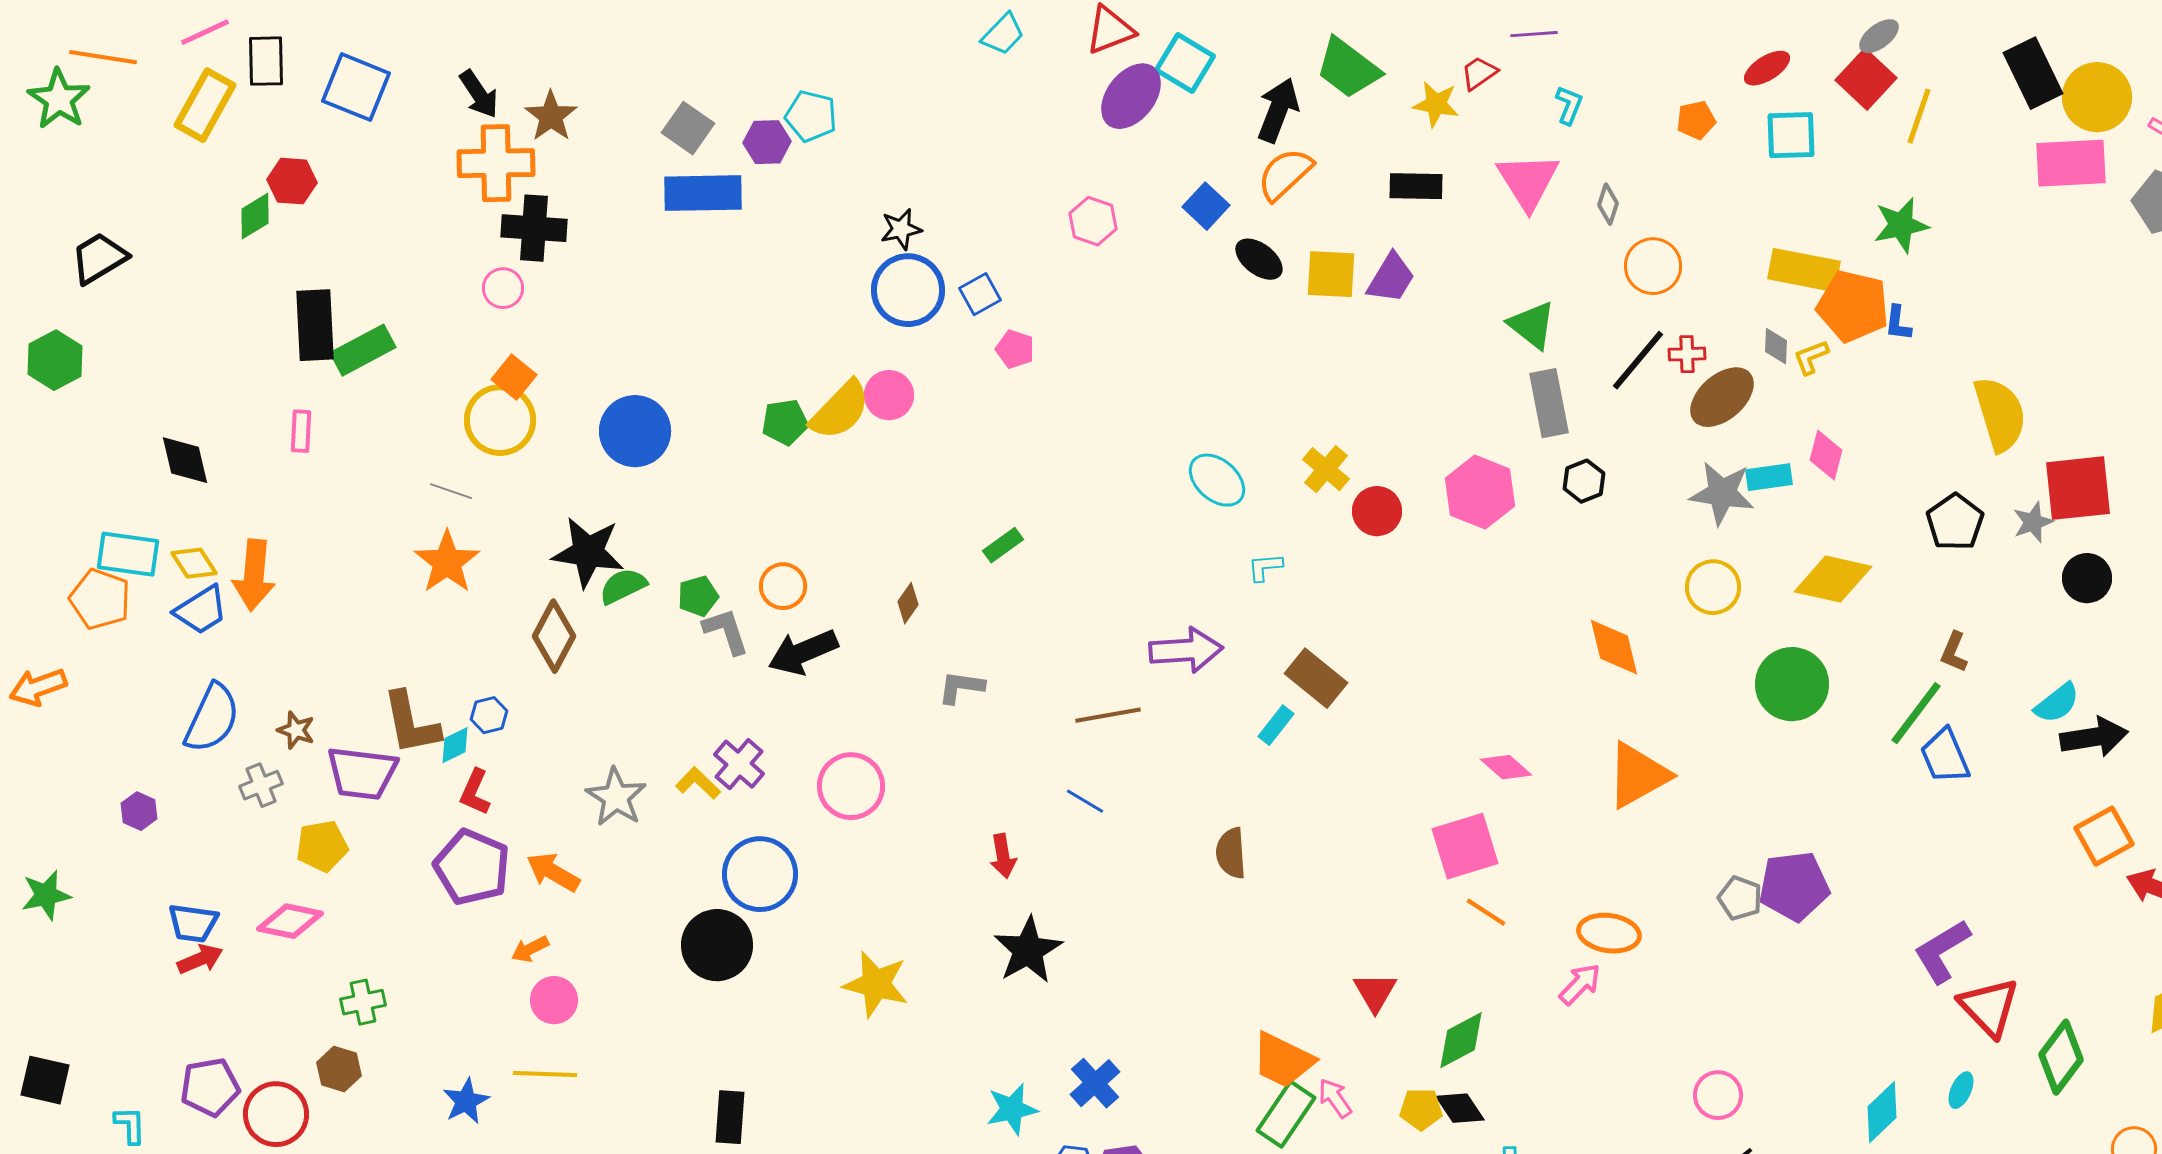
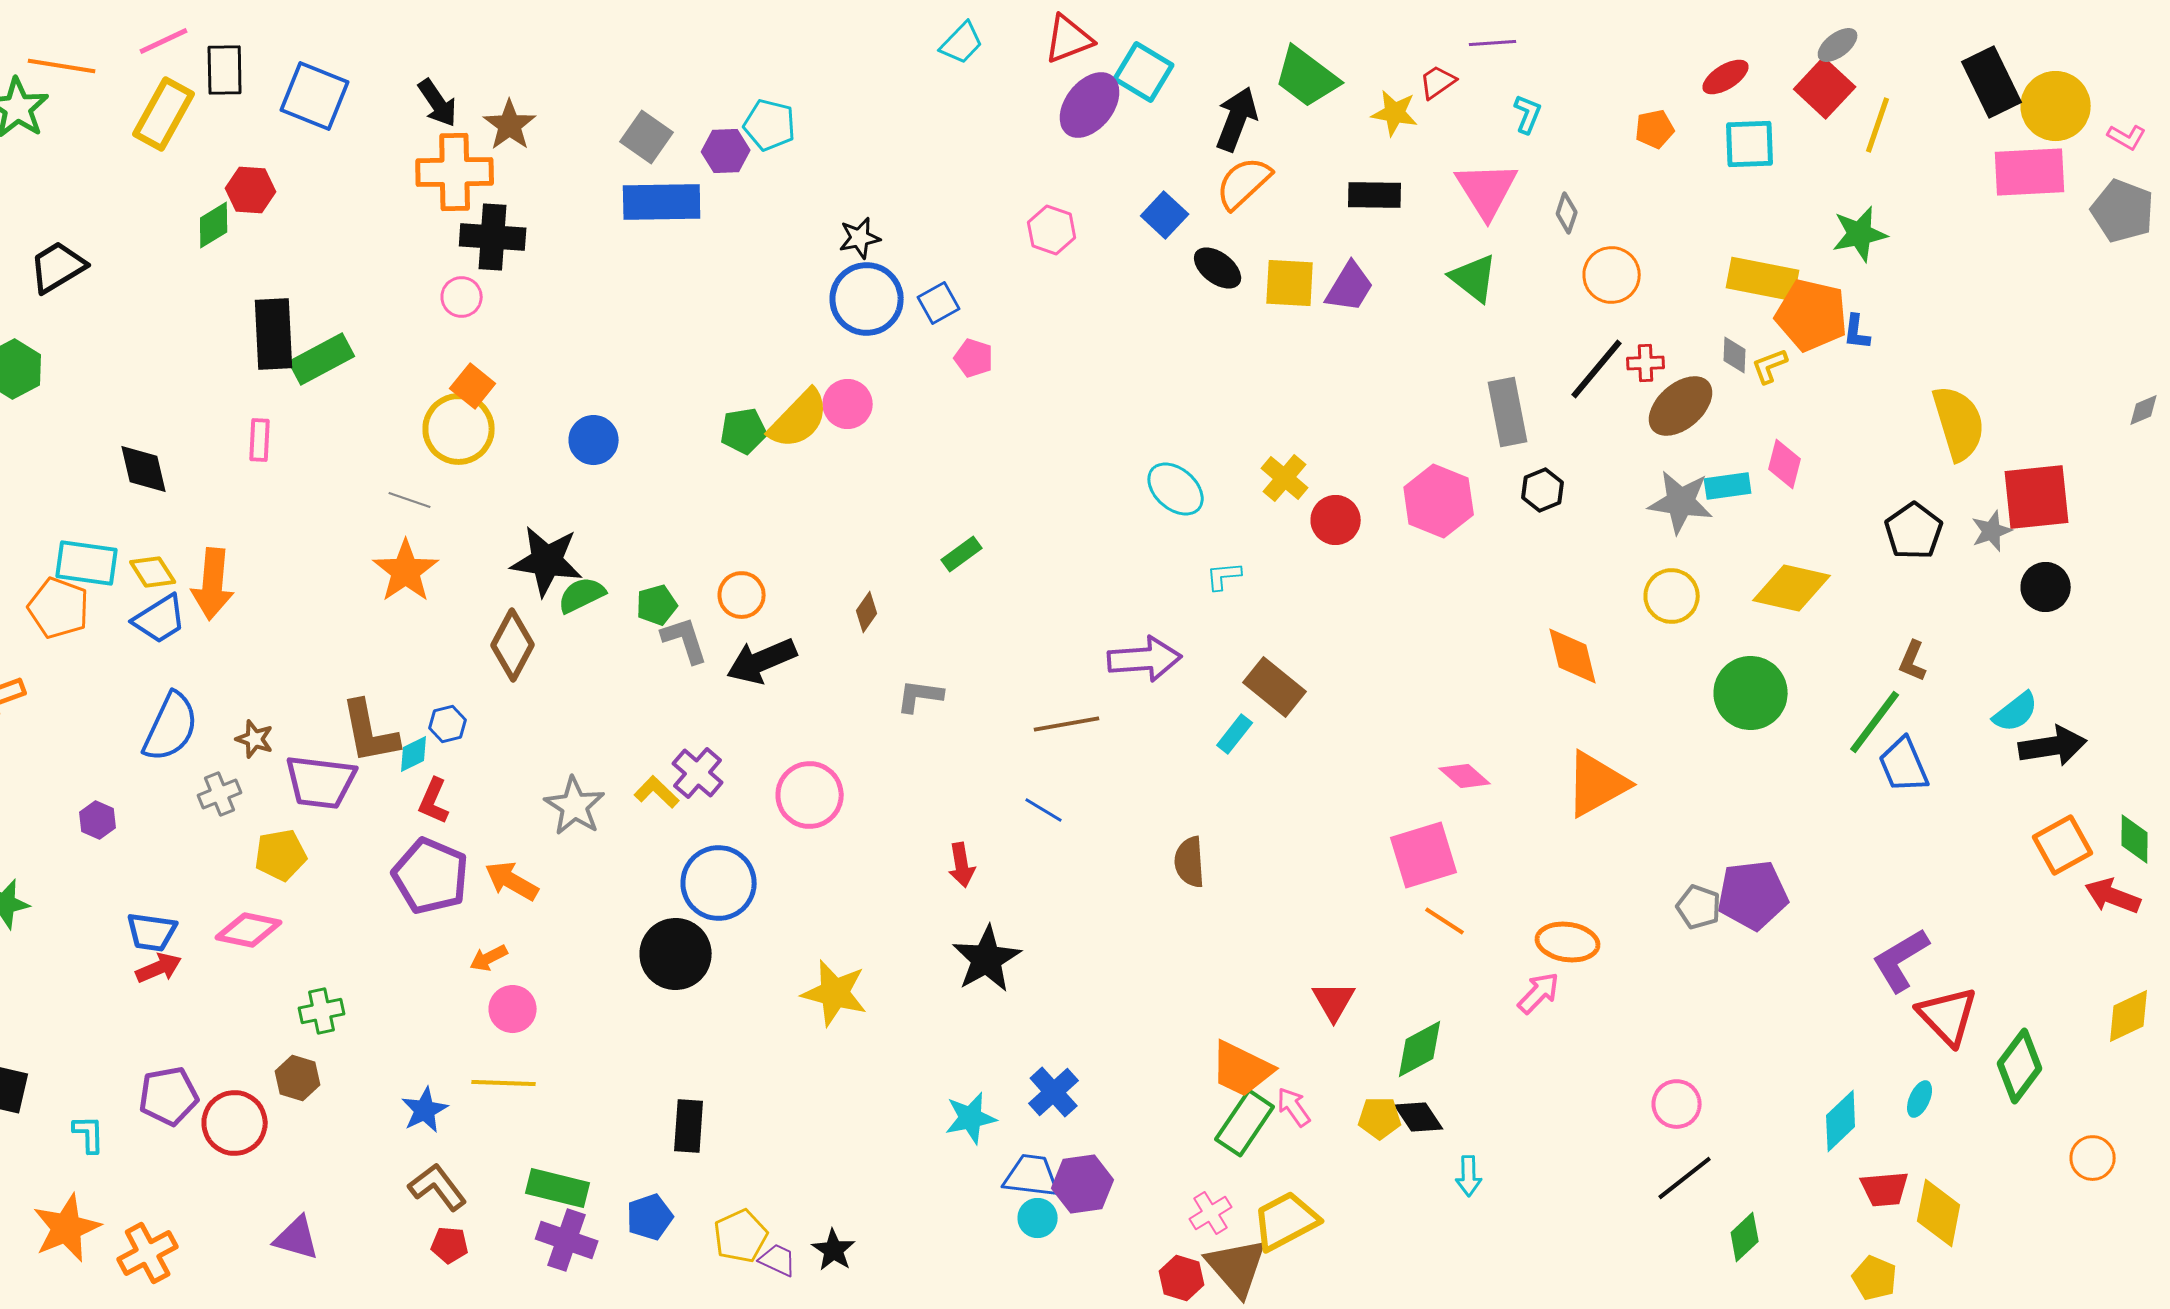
green triangle: (1532, 325) -> (1474, 278), moved
blue circle: (635, 431) -> (594, 440), size x0.7

